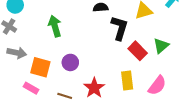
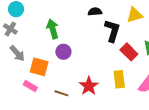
gray arrow: (17, 53) -> (17, 53), turned 36
purple circle: (70, 62) -> (63, 52), moved

